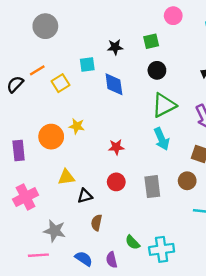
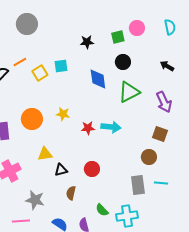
pink circle: (173, 16) -> (137, 28), moved
cyan square: (87, 65) -> (61, 66), moved
blue diamond: (114, 84) -> (98, 79), moved
yellow star: (77, 126) -> (63, 114), moved
cyan arrow: (162, 139) -> (111, 127), moved, turned -60
red circle: (116, 182) -> (92, 169), moved
gray rectangle: (152, 187) -> (138, 185), moved

